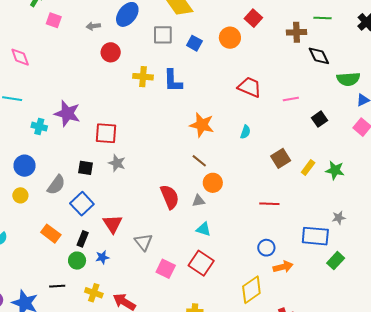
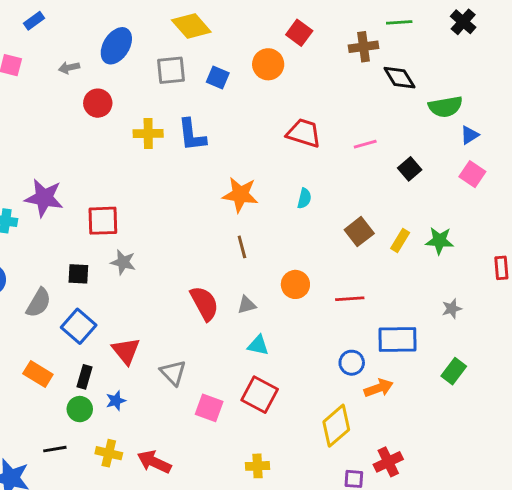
brown line: (199, 161) -> (242, 247), turned 42
orange circle: (213, 183) -> (295, 284), moved
blue rectangle: (315, 236) -> (397, 339), moved

